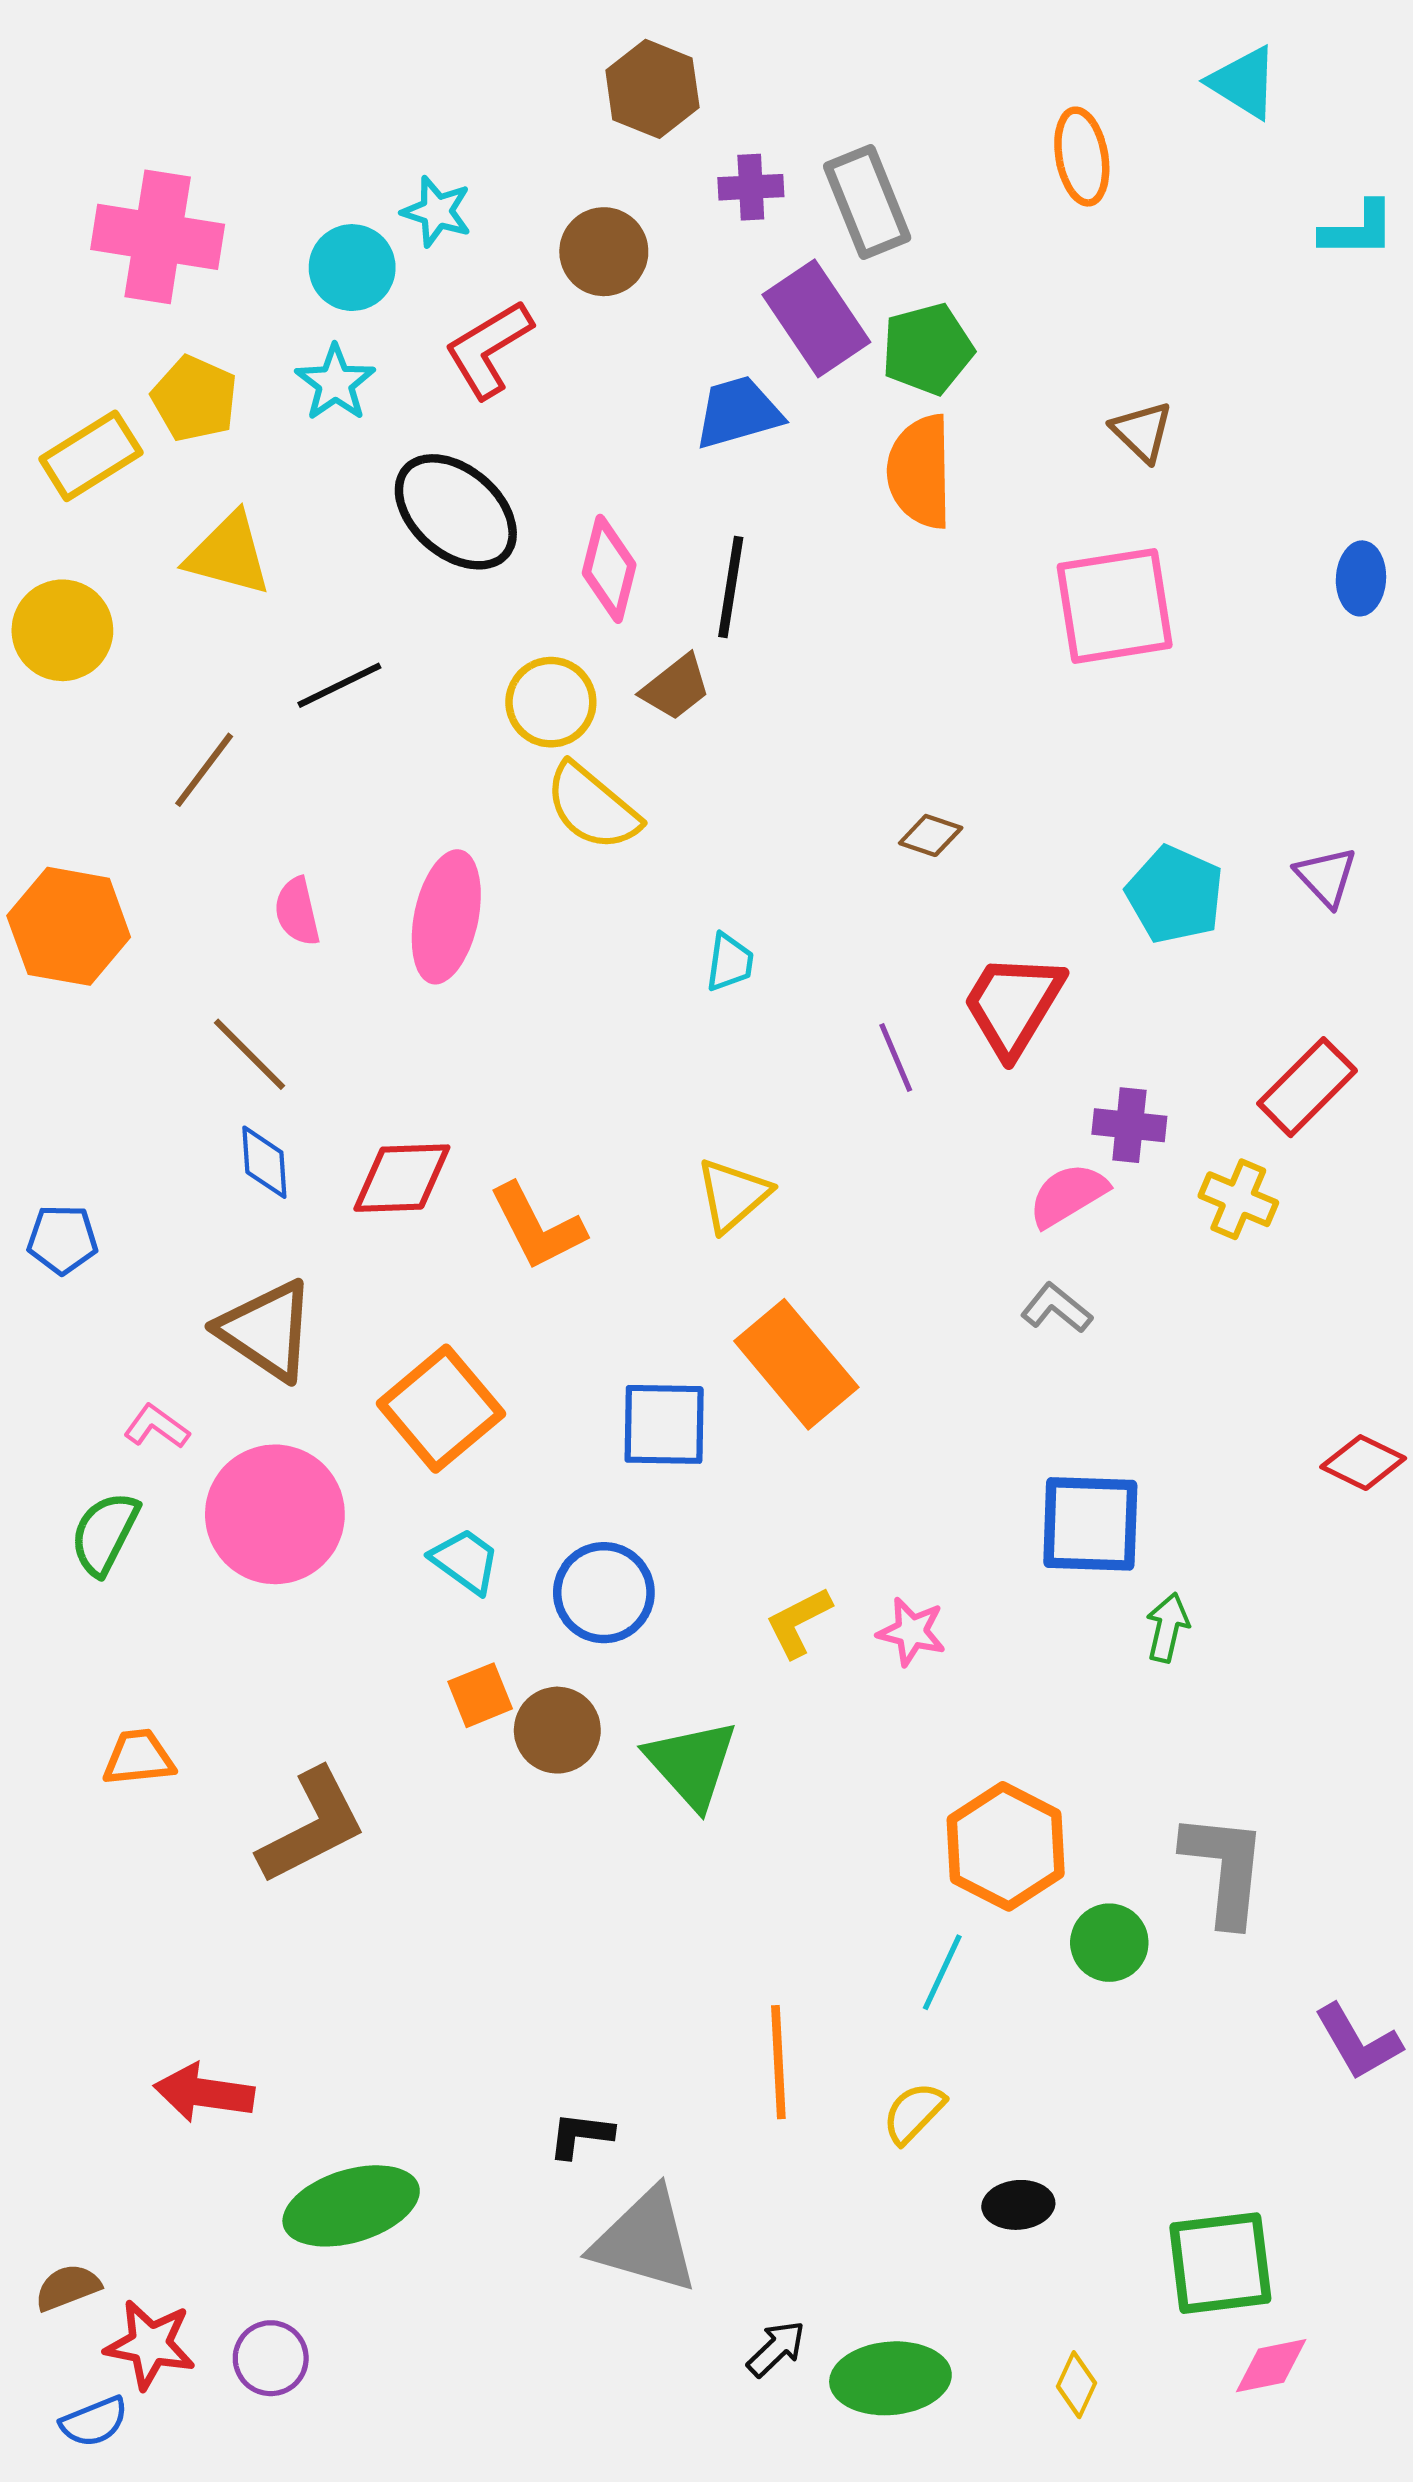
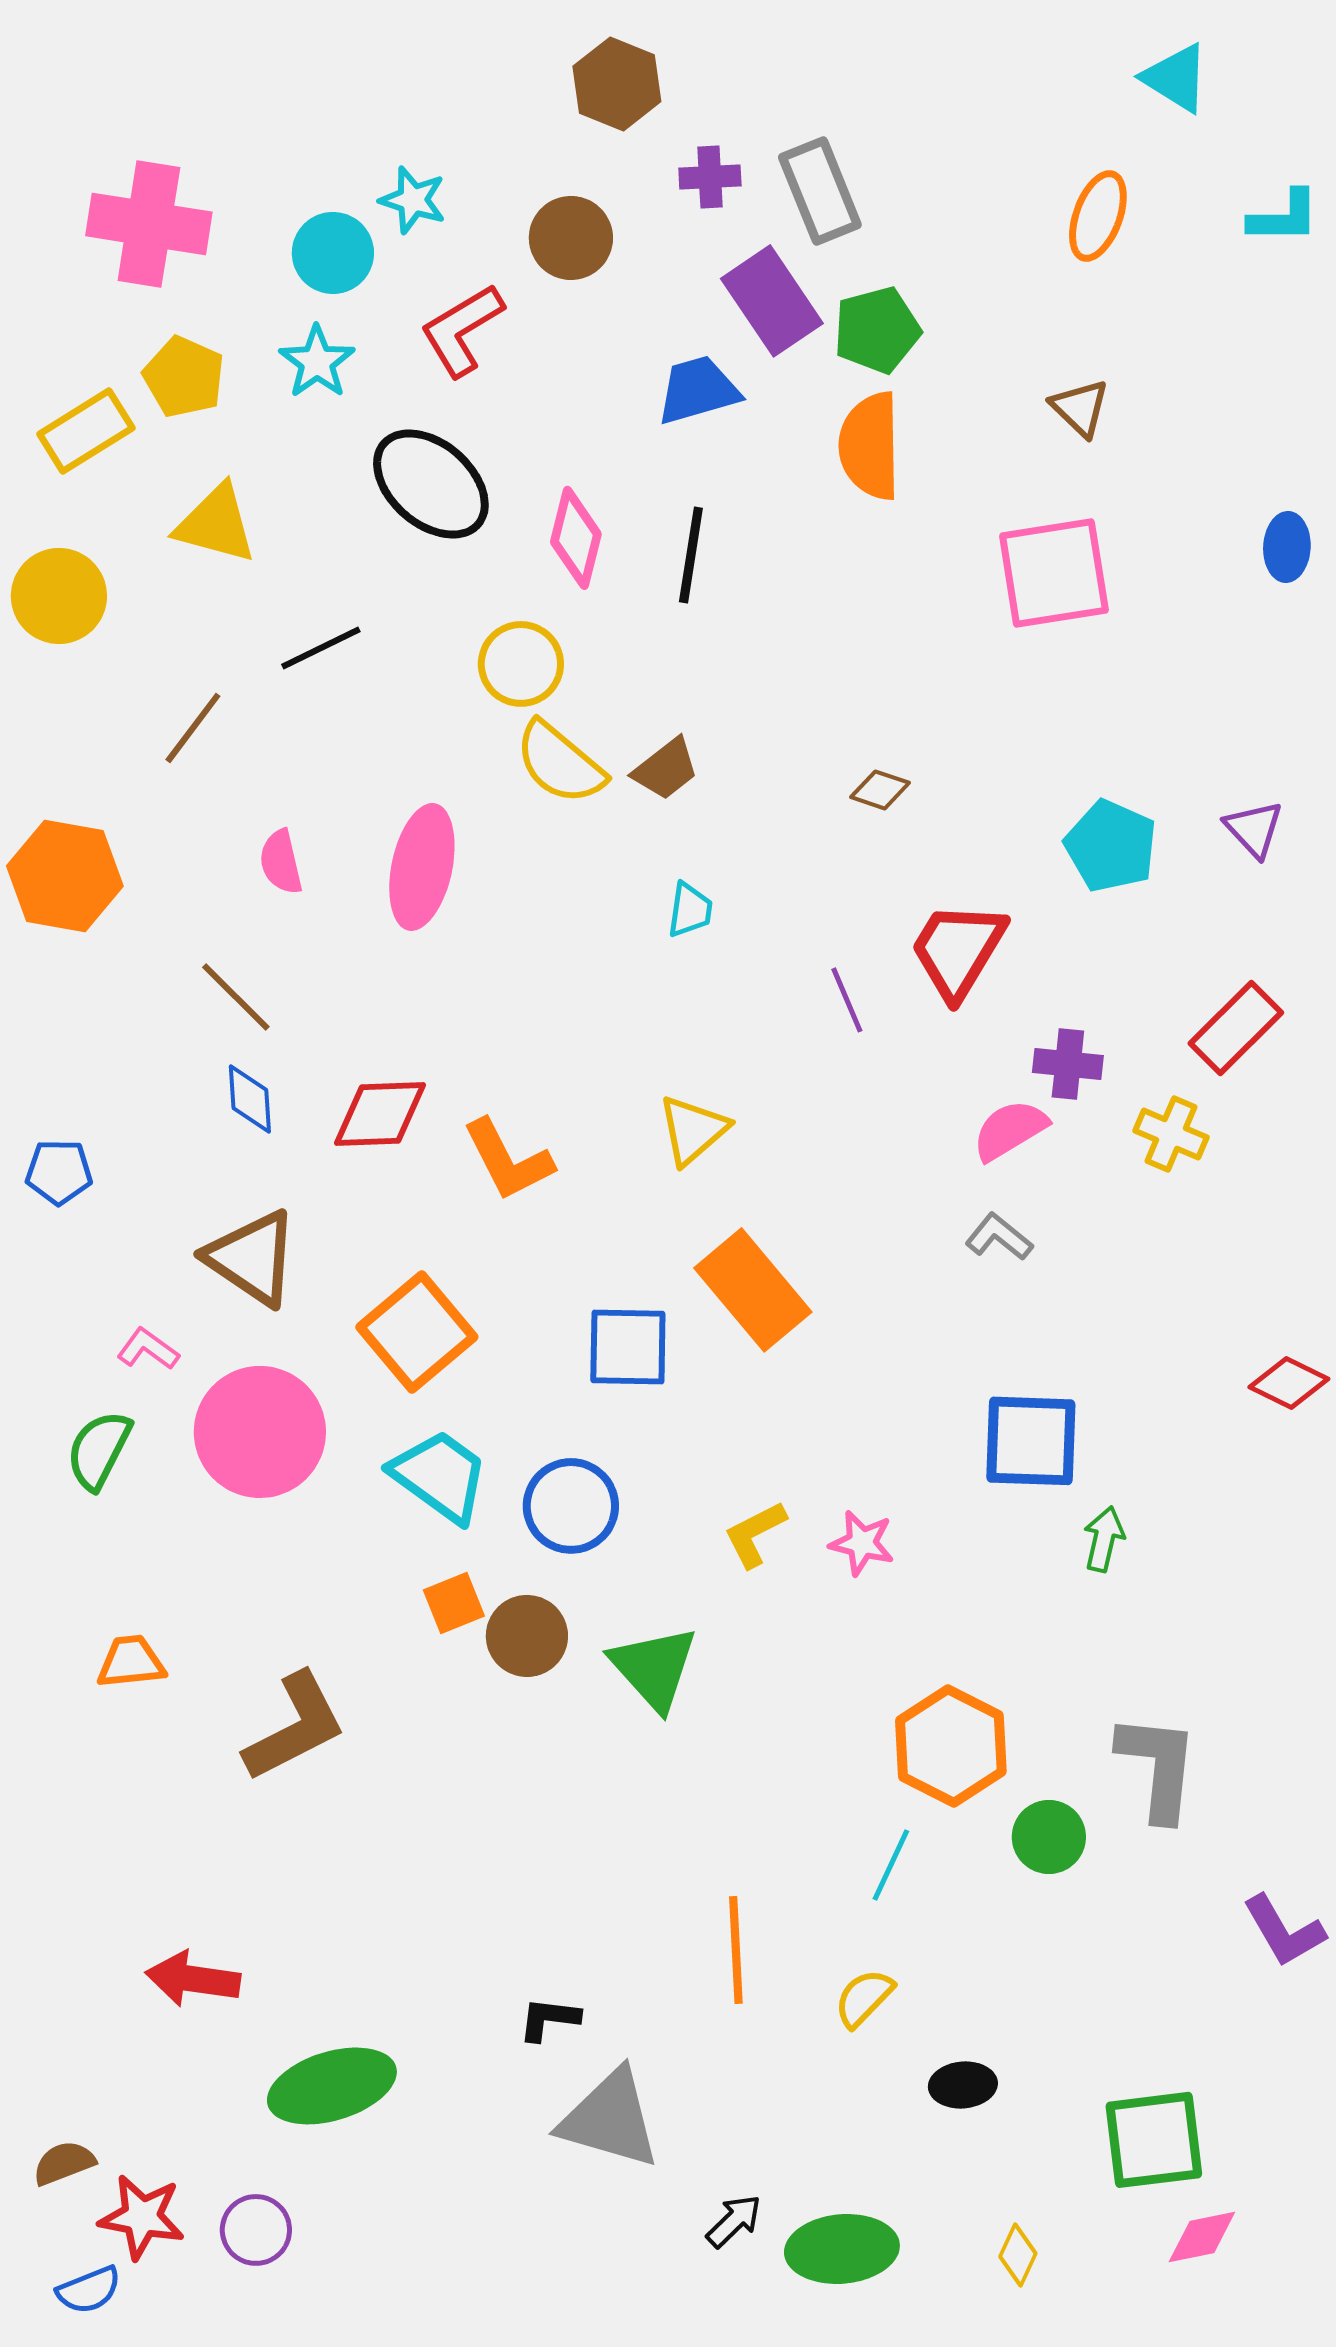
orange ellipse: (1082, 157) -> (1098, 216), moved, turned 30
brown trapezoid: (676, 687) -> (666, 769), moved
cyan trapezoid: (465, 1561) -> (440, 1476), size x1.5

